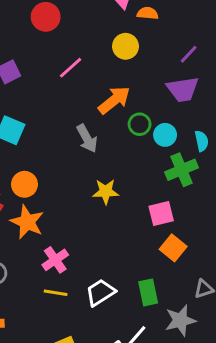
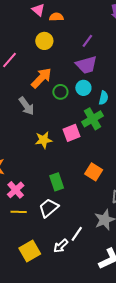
cyan circle: (165, 135) -> (83, 88), moved
cyan semicircle: (202, 141) -> (103, 98), turned 32
pink square: (161, 213) -> (72, 133), moved
green rectangle: (148, 292) -> (57, 182), moved

